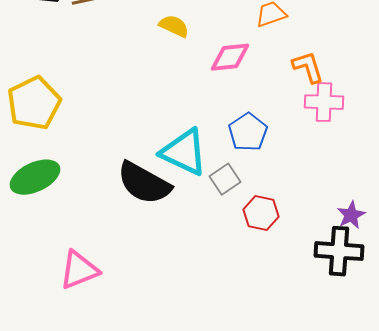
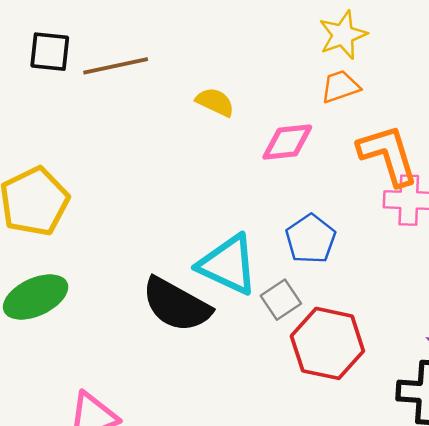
orange L-shape: (308, 67) -> (388, 155), size x1.5
red hexagon: (261, 213) -> (327, 343), size x1.6

